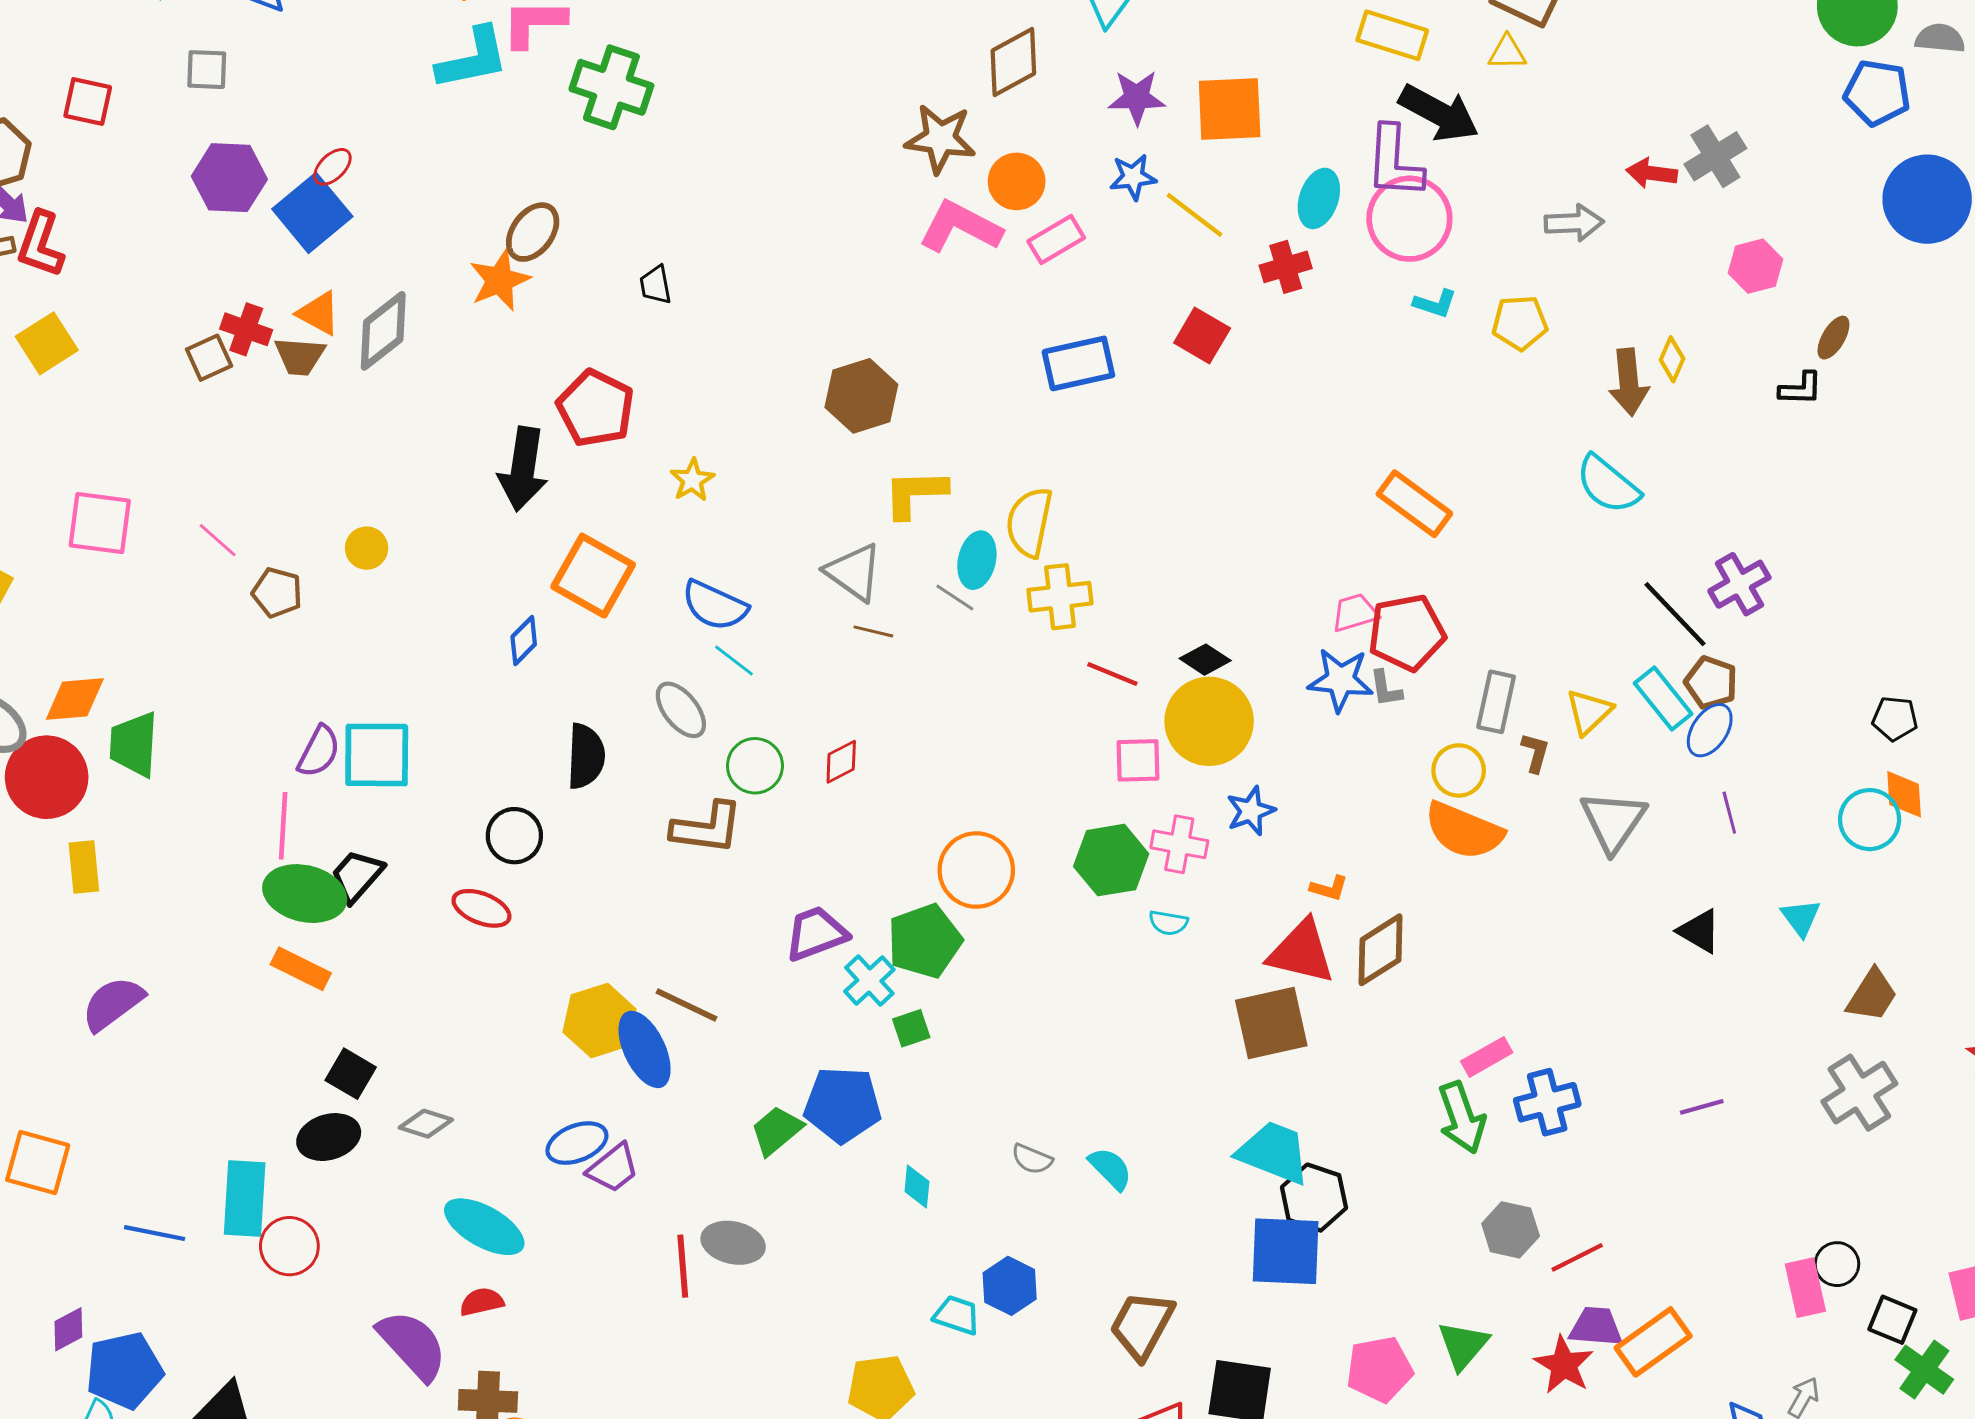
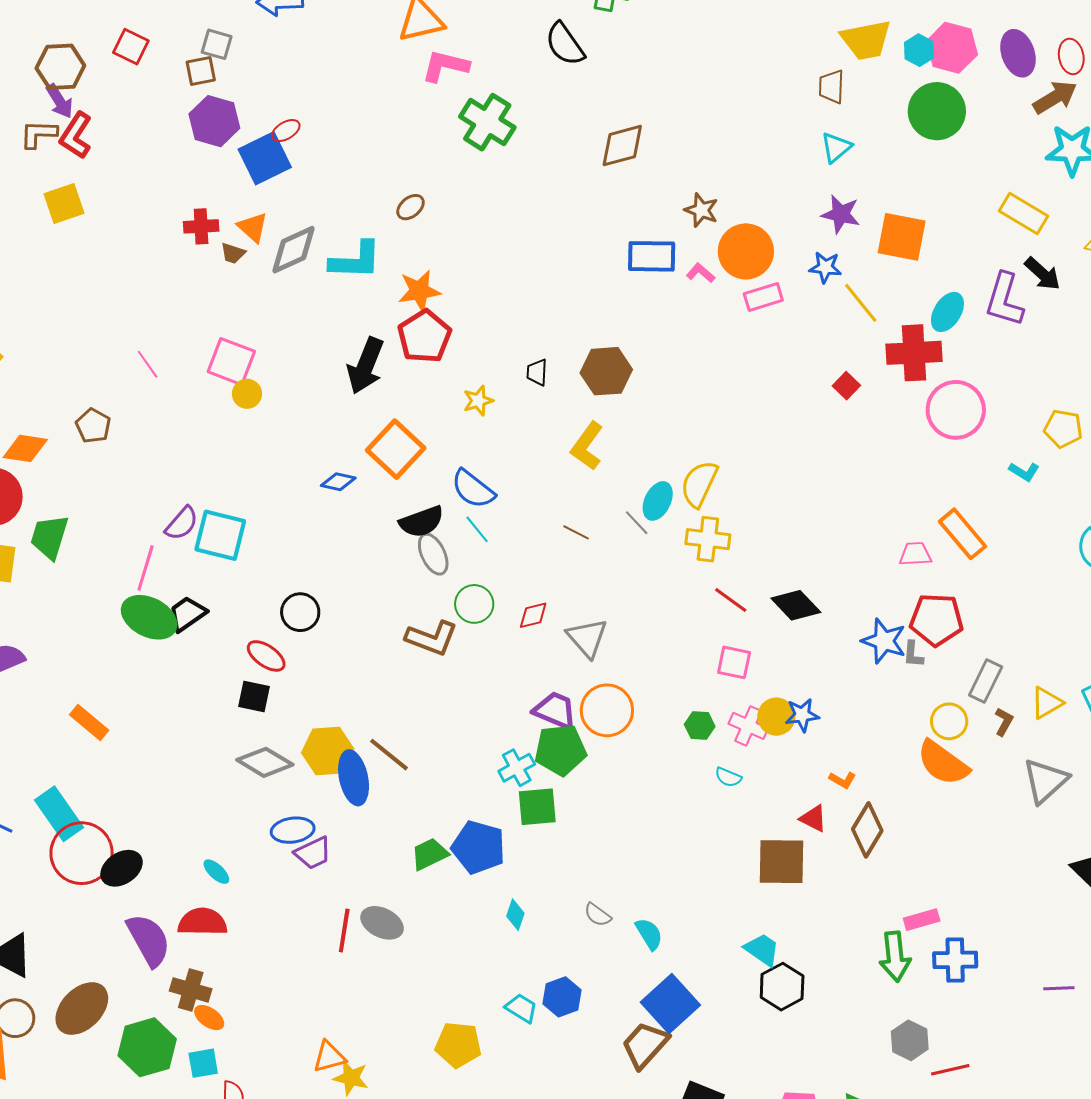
cyan L-shape: (473, 59) -> (356, 260), moved
brown diamond: (1013, 62) -> (622, 146), moved
black arrow: (1439, 113) -> (1042, 274), size x0.7
brown star: (940, 139) -> (701, 210), size x0.7
orange circle: (1017, 181) -> (746, 251), size x1.4
pink circle: (1409, 219) -> (956, 410), moved
pink L-shape: (960, 227) -> (701, 273), size x0.5
brown ellipse: (533, 232) -> (411, 207), size x0.7
red cross: (1286, 267) -> (914, 353), size x1.6
orange star: (500, 280) -> (419, 291), moved
black trapezoid: (656, 285) -> (537, 372), moved
cyan L-shape: (1435, 304) -> (1024, 472), moved
red cross: (246, 329) -> (201, 226), turned -36
red square: (1202, 336) -> (846, 386), size x0.7
brown trapezoid: (300, 356) -> (233, 253), size x0.7
brown square: (209, 358) -> (201, 71), moved
blue rectangle: (1078, 363) -> (652, 256), moved
yellow L-shape: (915, 493) -> (587, 446), moved, turned -66
pink square: (100, 523) -> (231, 362), moved
gray triangle: (854, 572) -> (587, 638), moved
brown pentagon: (277, 593) -> (93, 426), moved
pink trapezoid: (1355, 613) -> (915, 554), moved
blue diamond: (524, 641) -> (338, 482), turned 44
black diamond: (1205, 660) -> (796, 605), size x1.4
yellow circle: (1209, 721) -> (776, 717), moved, size x0.6
green trapezoid: (134, 744) -> (49, 537), moved
black semicircle: (586, 756) -> (422, 522), moved, turned 54
green hexagon: (1111, 860) -> (700, 726), size x0.6
purple trapezoid: (816, 933) -> (555, 710), moved, turned 30
brown diamond: (1381, 950) -> (867, 830), turned -40
red triangle: (1301, 952) -> (813, 818), size x0.6
orange rectangle: (301, 969) -> (89, 723), moved
green square: (911, 1028) -> (537, 807), size x1.6
black square: (351, 1074) -> (254, 696), moved, turned -32
gray diamond: (426, 1124) -> (265, 762), moved, size x1.5
black ellipse: (329, 1137) -> (122, 868), moved, turned -30
cyan trapezoid: (1274, 1153) -> (762, 950), size x0.7
cyan rectangle: (245, 1199) -> (59, 814), turned -52
cyan ellipse: (484, 1227) -> (216, 872), size x0.5
red circle: (289, 1246) -> (82, 853), size x1.5
blue square: (1286, 1251) -> (670, 1004), moved, turned 32
red semicircle: (482, 1302) -> (203, 922), size x1.6

